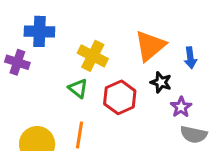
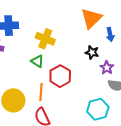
orange triangle: (150, 46) -> (91, 18), moved
red hexagon: (120, 97) -> (60, 76), moved

